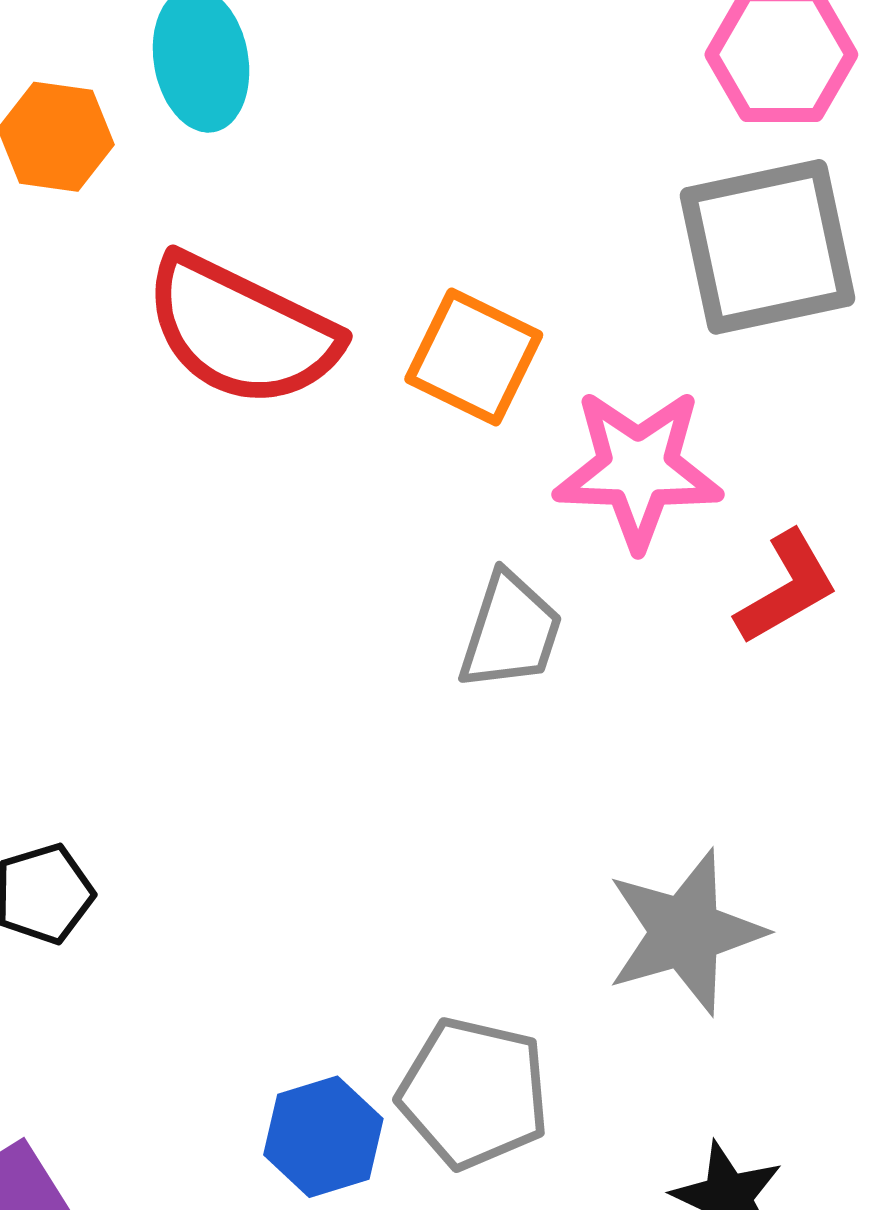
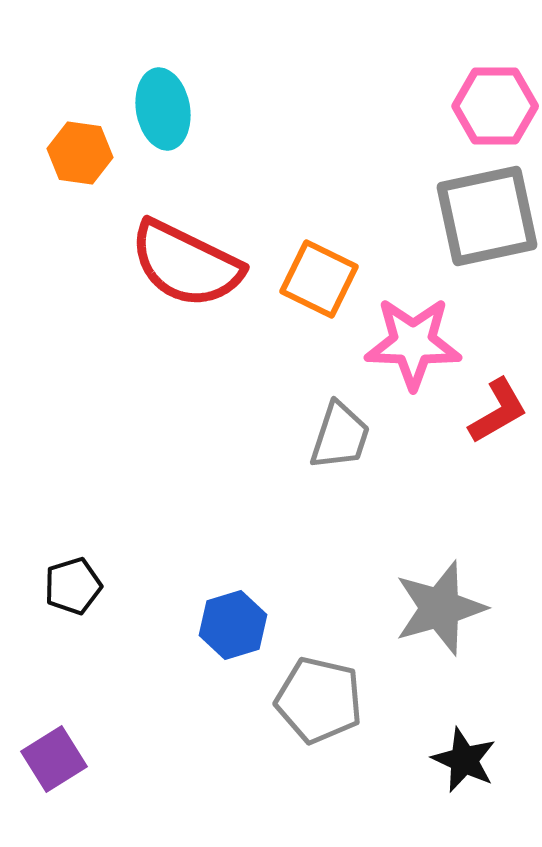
blue hexagon: (323, 1137) -> (233, 625), moved

